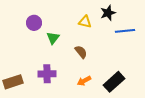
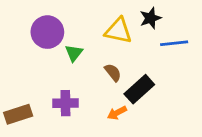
yellow triangle: (85, 22) -> (118, 31), size x1.5
purple circle: (34, 23) -> (47, 32), size x1.5
black rectangle: (114, 82) -> (139, 89), moved

